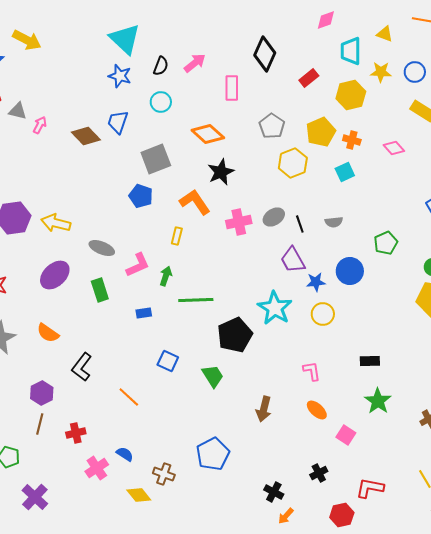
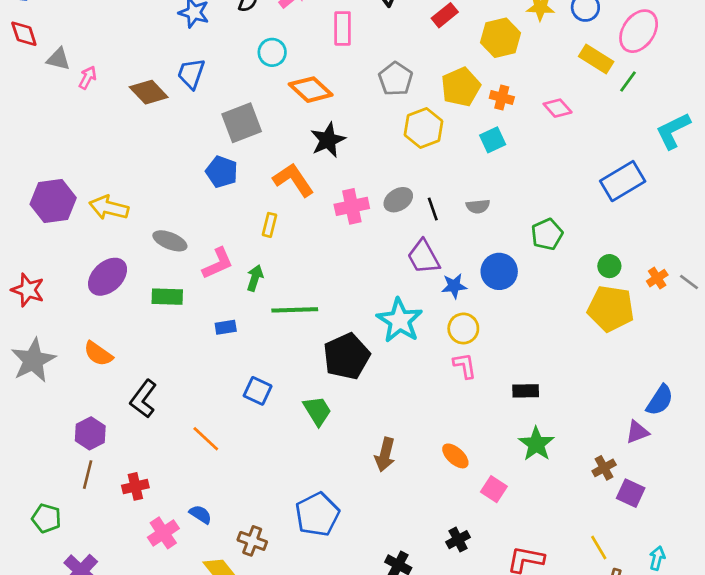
cyan circle: (161, 102) -> (272, 52), moved
green rectangle: (100, 290) -> (167, 297), turned -70
pink L-shape: (312, 371) -> (465, 366), moved

